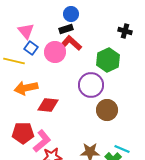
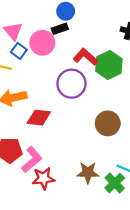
red L-shape: (71, 43) -> (86, 57), moved
pink circle: (55, 52) -> (42, 43), moved
purple circle: (91, 85) -> (71, 84), moved

